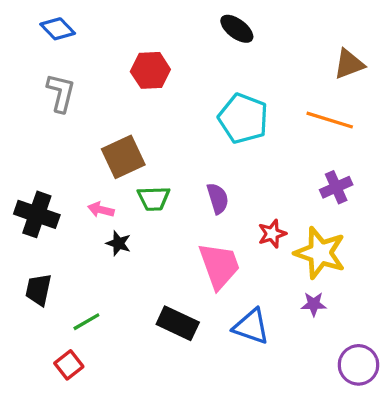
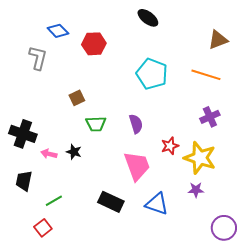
blue diamond: (58, 29) -> (58, 31), moved
brown square: (123, 157) -> (77, 98), size x0.6
pink arrow: (101, 210) -> (49, 154), moved

